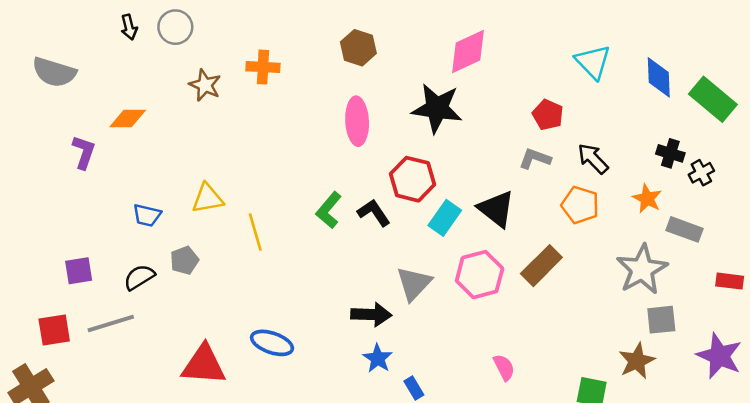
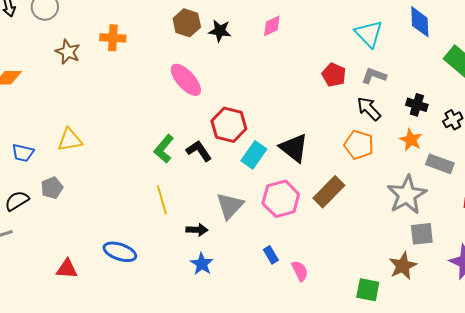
pink diamond: (468, 52) -> (272, 26), size x0.6
blue diamond: (659, 77) -> (420, 22), moved
black star: (437, 108) -> (220, 31), moved, size x0.6
pink ellipse: (357, 121) -> (186, 80), turned -39
black cross: (670, 153) -> (417, 105), moved
gray L-shape: (535, 159) -> (374, 76), moved
yellow line: (255, 232) -> (162, 200), moved
black arrow: (371, 315) -> (197, 230), size x0.7
red triangle: (204, 365) -> (67, 269), size x0.6
blue rectangle: (414, 388) -> (271, 255), moved

